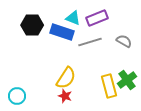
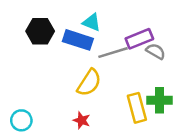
purple rectangle: (97, 18) -> (139, 39), moved
yellow semicircle: (66, 78) -> (89, 83), moved
green cross: (127, 80) -> (159, 100), turned 36

